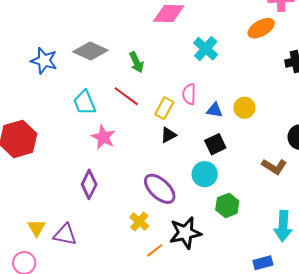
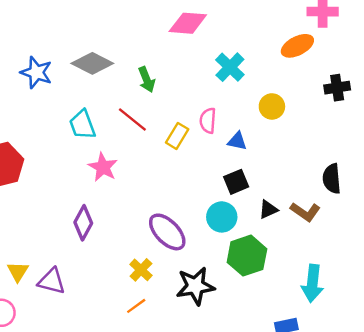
yellow circle: (244, 108) -> (272, 106), moved
black triangle: (168, 135) -> (268, 209), moved
green hexagon: (227, 205) -> (247, 256), size x1.4
orange line: (155, 250) -> (136, 306), moved

